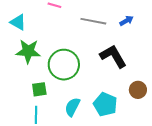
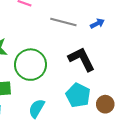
brown circle: (138, 90) -> (105, 104), moved
cyan pentagon: (105, 104) -> (78, 95), moved

